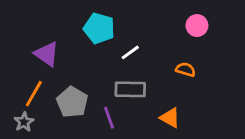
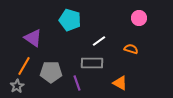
white line: (130, 52) -> (99, 41), moved
gray pentagon: (72, 102) -> (51, 72), turned -30

